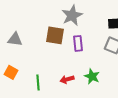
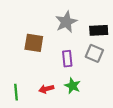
gray star: (72, 15) -> (66, 22), moved
purple rectangle: (78, 43) -> (67, 59), moved

